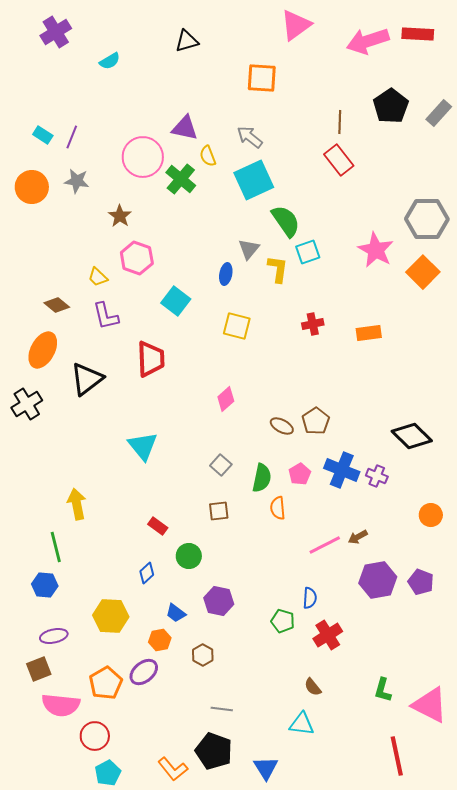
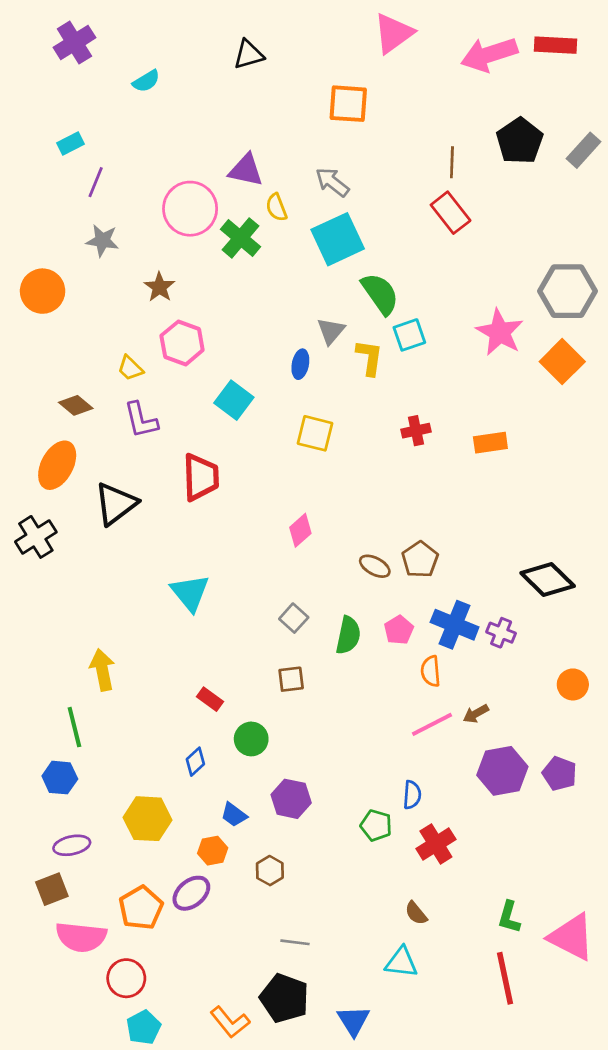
cyan rectangle: (43, 135) -> (70, 144), moved, turned -60
orange circle: (32, 187) -> (43, 291), moved
orange semicircle: (278, 508) -> (431, 671), moved
red line: (397, 756) -> (505, 978), moved

